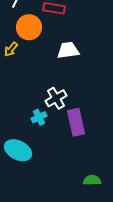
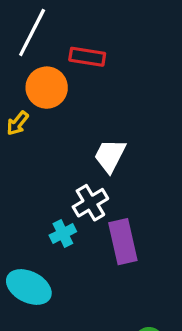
white trapezoid: (68, 50) -> (110, 156), moved, turned -55

